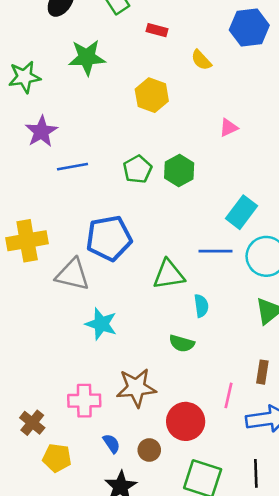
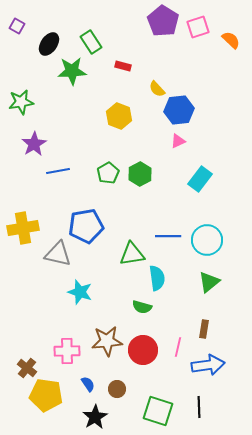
blue hexagon: (249, 28) -> (179, 110), moved
green star: (87, 57) -> (72, 71), moved
cyan rectangle: (242, 212) -> (200, 179), moved
cyan semicircle: (201, 306) -> (157, 278), size x1.4
red circle: (186, 421) -> (143, 350), moved
yellow pentagon: (57, 458) -> (46, 395), size x1.5

